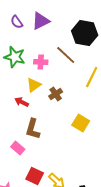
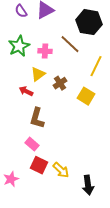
green star: (15, 57) -> (19, 46), turned 30
yellow square: (81, 123) -> (86, 96), moved
pink rectangle: (18, 148) -> (32, 144), moved

